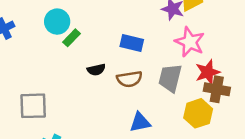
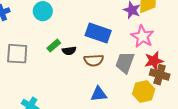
green rectangle: (72, 38) -> (54, 46), moved
blue rectangle: (132, 43) -> (98, 33), size x1.4
gray square: (33, 106) -> (17, 54), moved

